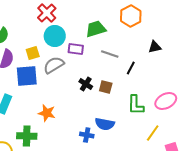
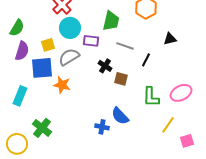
green trapezoid: (96, 29) -> (111, 21), turned 120
black cross: (86, 84) -> (105, 66), moved
orange star: (47, 113) -> (62, 85), moved
blue semicircle: (105, 124) -> (120, 116), turned 36
green cross: (27, 136) -> (42, 128), turned 36

